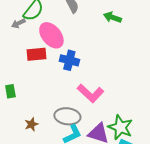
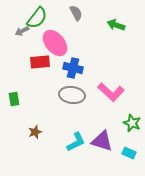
pink L-shape: (90, 93) -> (111, 92), moved
gray ellipse: (67, 116) -> (72, 95), moved
green star: (120, 127) -> (132, 123), moved, size x0.7

